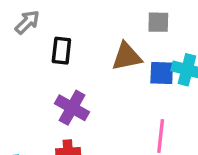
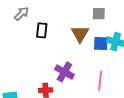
brown triangle: (127, 57) -> (80, 34), turned -48
purple cross: (72, 108) -> (64, 72), moved

